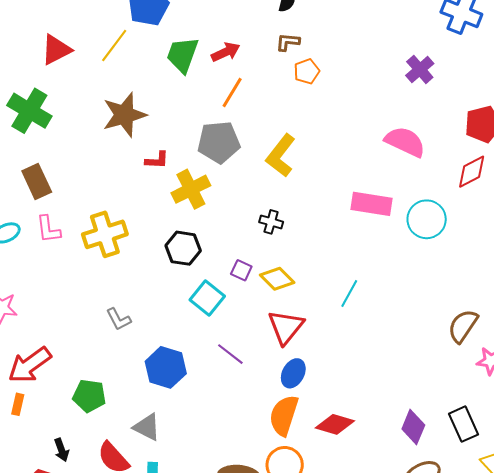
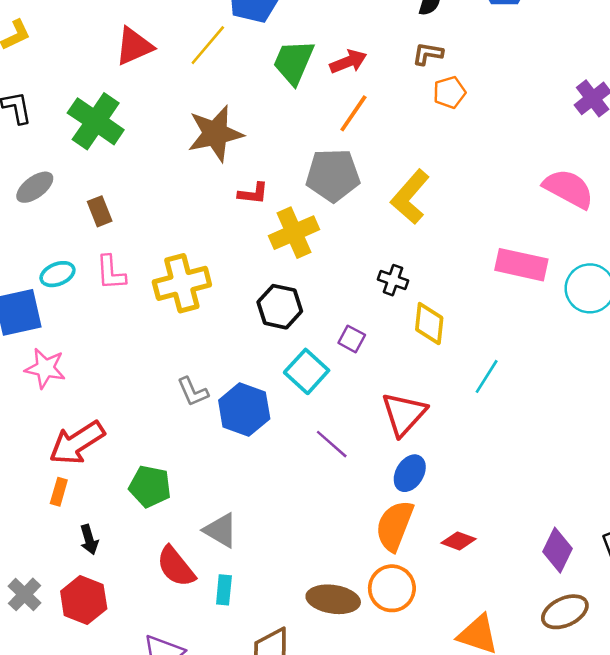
brown rectangle: (37, 181) -> (100, 211), size x0.7
yellow diamond: (277, 279) -> (429, 324), moved, turned 48
blue hexagon: (166, 367) -> (244, 410), moved
red diamond: (335, 424) -> (458, 541), size x0.7
black arrow: (61, 450) -> (89, 540), moved

